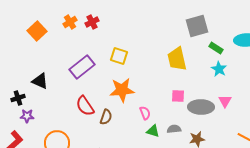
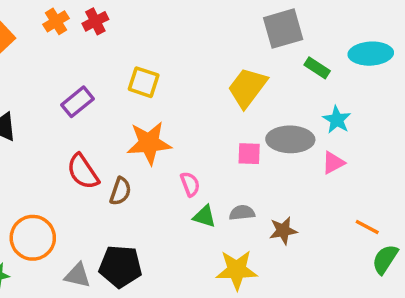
yellow trapezoid: (177, 59) -> (247, 88), turned 50
purple rectangle: (82, 67) -> (77, 102), size x0.7
cyan star: (219, 69) -> (337, 120), moved
pink triangle: (225, 101) -> (333, 163), turned 32
gray ellipse: (201, 107) -> (290, 139), moved

